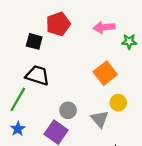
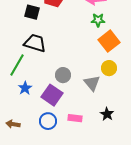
green star: (129, 41) -> (98, 20), moved
orange square: (105, 73) -> (109, 41), moved
blue star: (18, 129) -> (25, 88), moved

